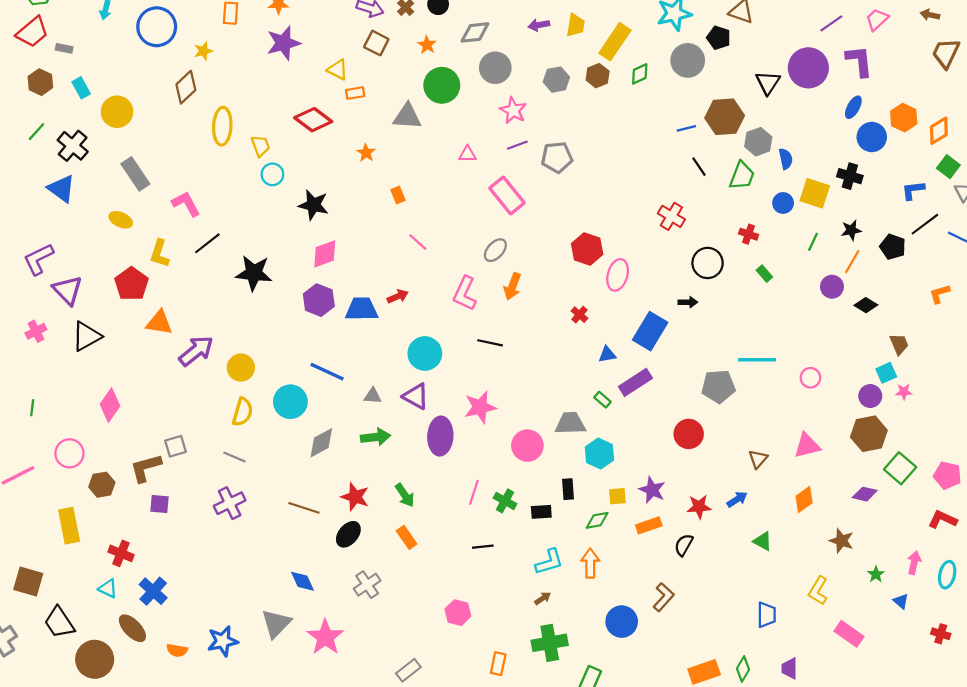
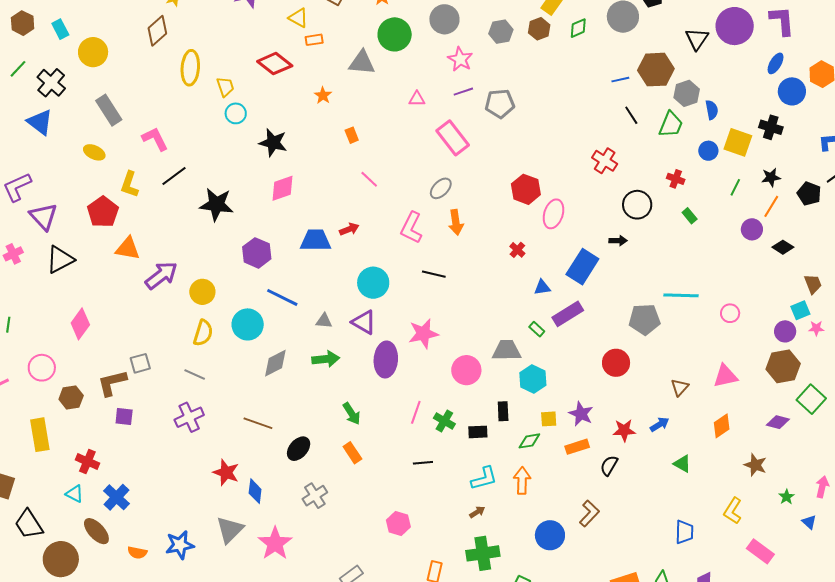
orange arrow: (512, 286) -> (456, 222), turned -30
purple hexagon: (319, 300) -> (257, 253), moved
red star: (355, 497) -> (226, 472), moved
blue diamond: (302, 581) -> (255, 491), turned 30

